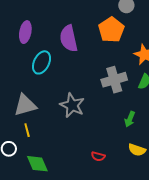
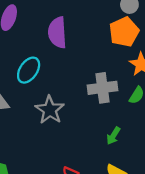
orange pentagon: (111, 30) -> (124, 32), moved
cyan ellipse: (42, 62) -> (29, 70), moved

